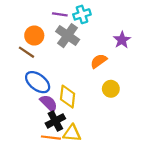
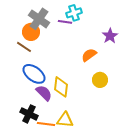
purple line: (60, 14) -> (65, 22), moved
gray cross: (68, 36) -> (39, 19), moved
black cross: (55, 121) -> (29, 114), moved, turned -36

